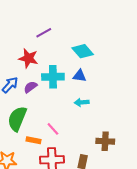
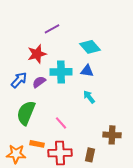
red star: (28, 58) -> (37, 54), turned -30
cyan arrow: (82, 102) -> (89, 97), turned 56
orange rectangle: (34, 140) -> (37, 144), moved

